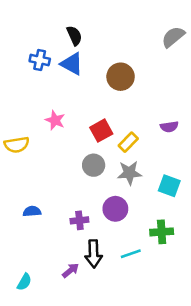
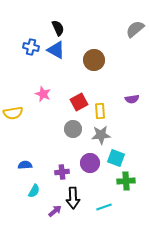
yellow rectangle: (128, 142) -> (100, 111), turned -49
cyan square: (169, 186) -> (116, 158), moved
cyan line: (131, 254) -> (104, 207), moved
cyan semicircle: (24, 282) -> (34, 191), moved

